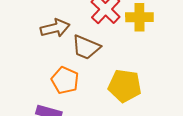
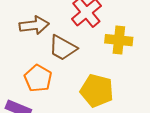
yellow cross: (139, 17) -> (119, 40), moved

